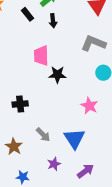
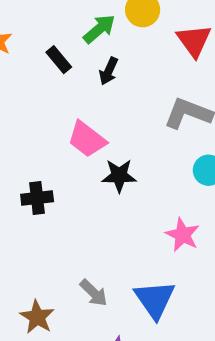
black arrow: (53, 21) -> (109, 71), turned 32
pink trapezoid: (41, 56) -> (87, 139), turned -50
black cross: (20, 104) -> (37, 198), moved

